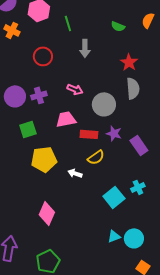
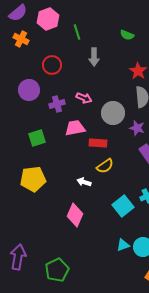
purple cross: (39, 95) -> (57, 104), moved
purple circle: (15, 96) -> (29, 90), moved
purple star: (114, 133) -> (137, 128), moved
yellow pentagon: (44, 159) -> (33, 179), moved
pink diamond: (47, 213) -> (75, 215), moved

